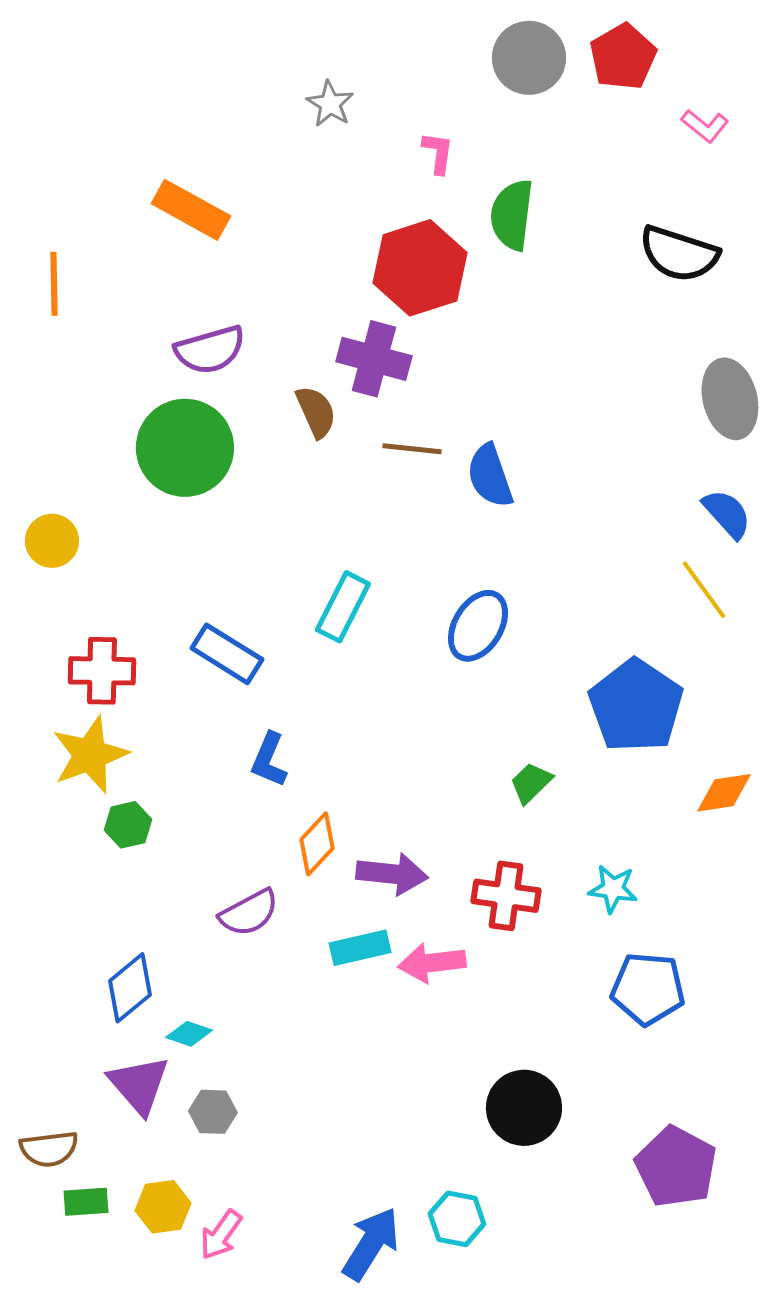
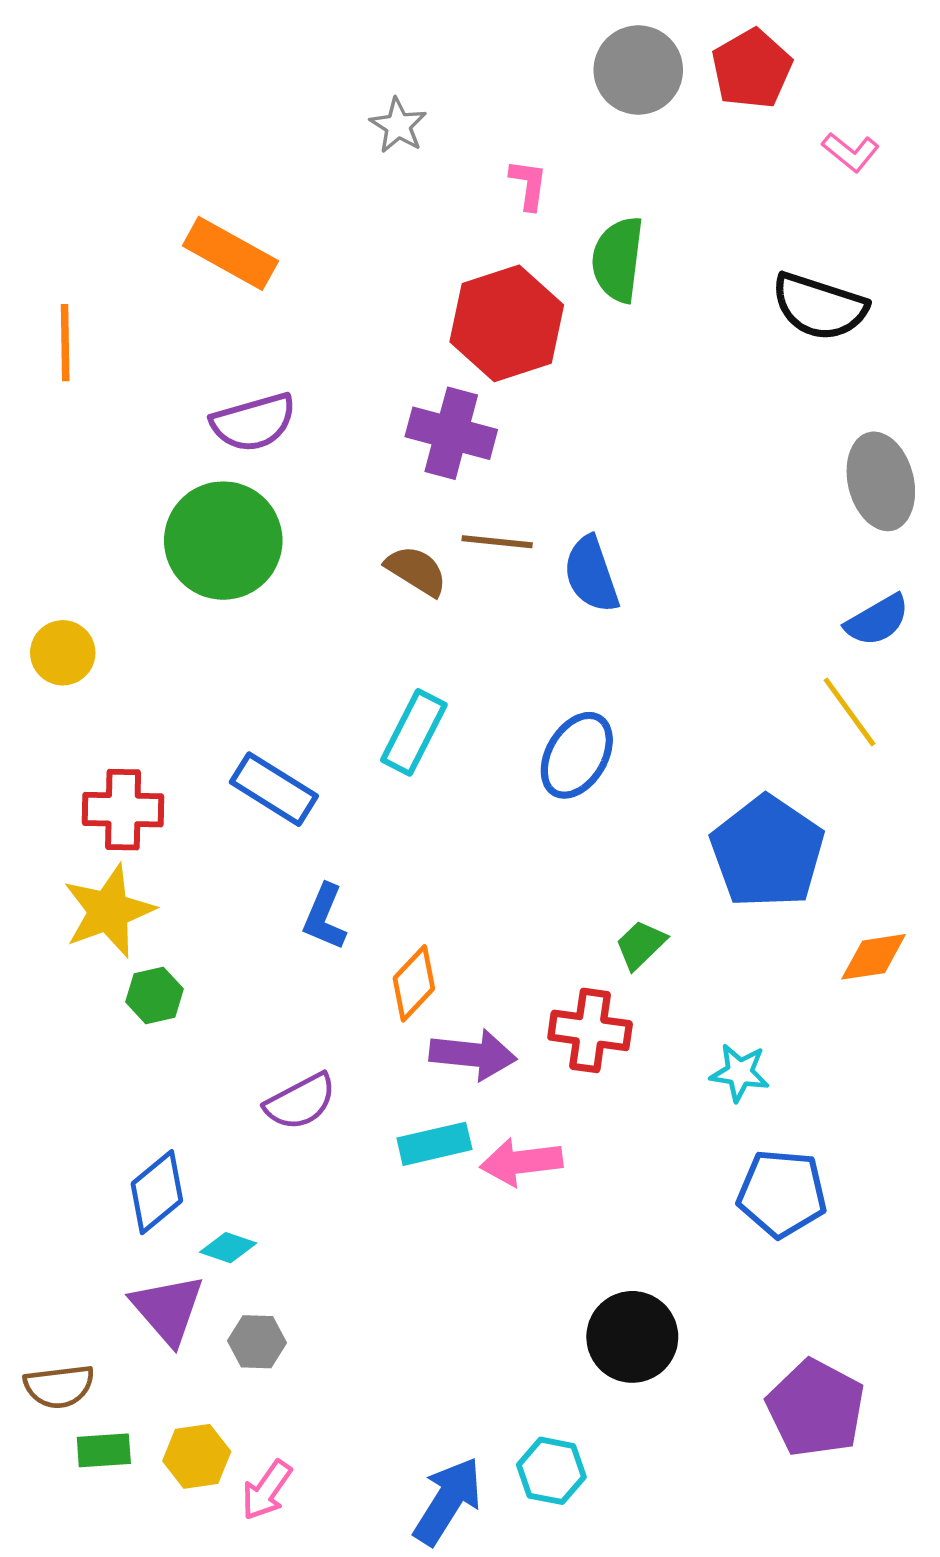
brown semicircle: (316, 412) -> (416, 571), moved, turned -34
blue semicircle: (727, 514) -> (877, 620), turned 102
orange diamond: (317, 844) -> (414, 983), moved
red cross: (506, 896) -> (590, 1030), moved

